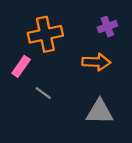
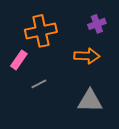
gray line: (43, 93) -> (39, 84), turned -63

